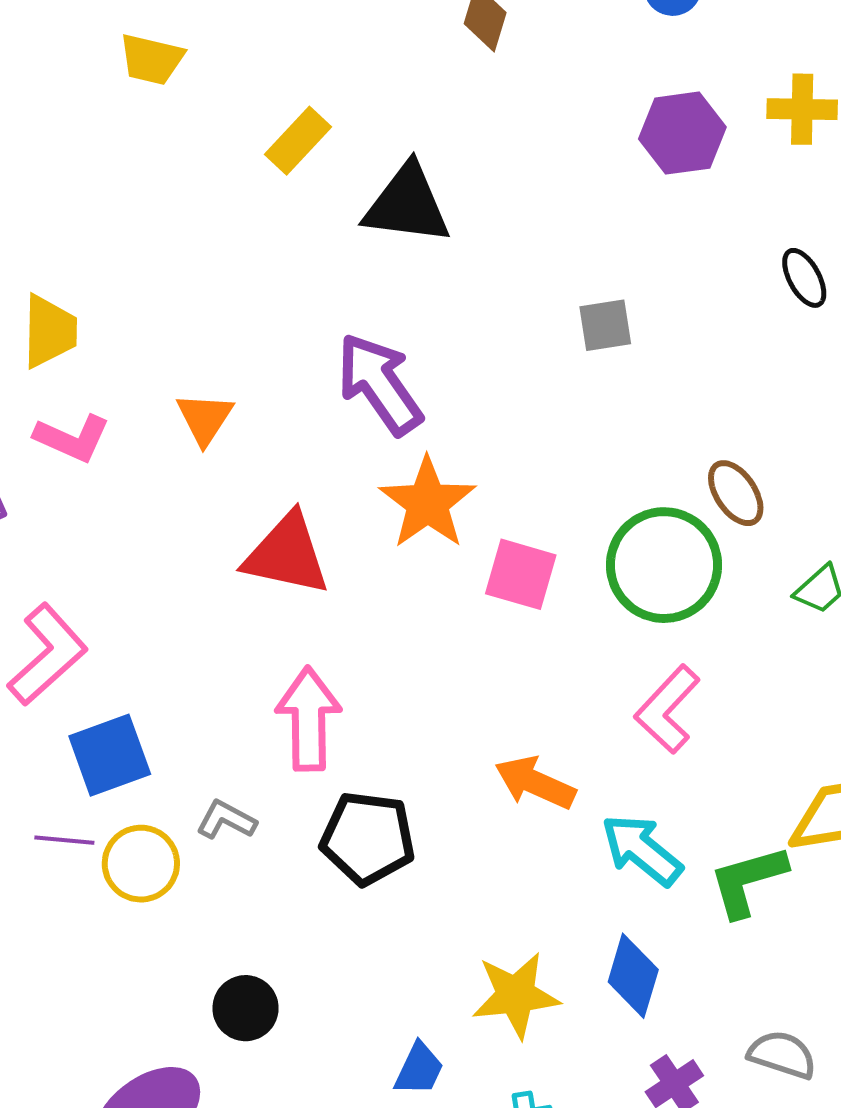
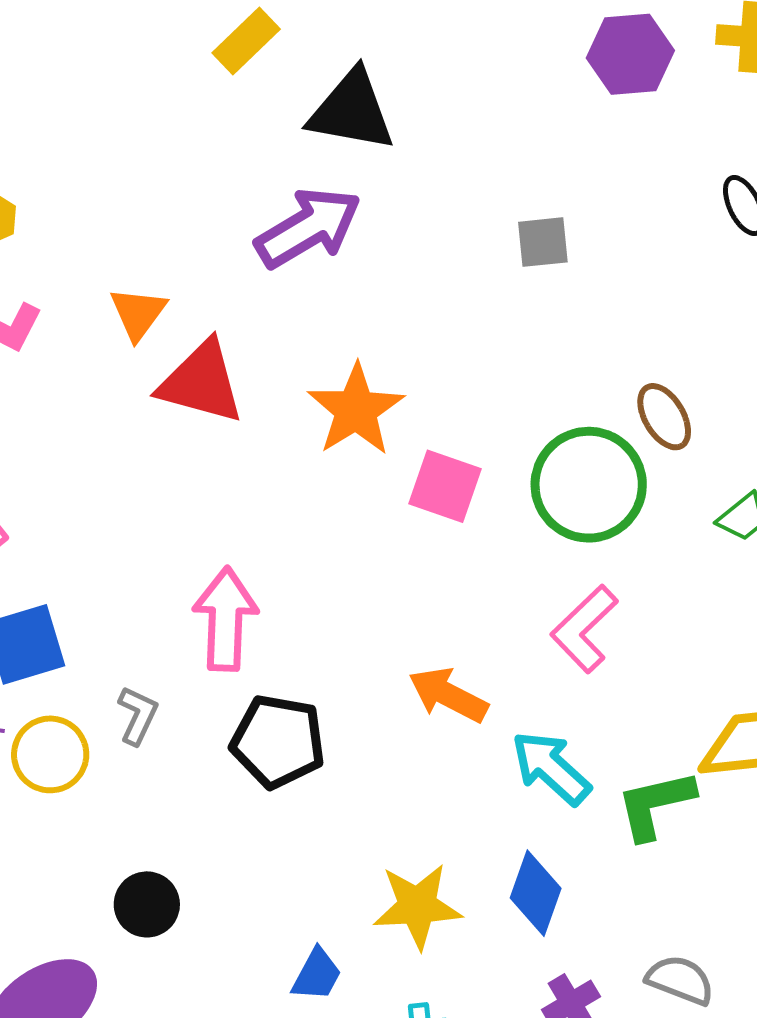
purple arrow: (380, 384) -> (308, 228), moved, turned 91
red triangle: (287, 554) -> (201, 382), moved
gray L-shape: (226, 820) -> (138, 715), turned 84

